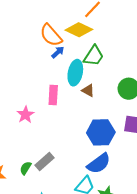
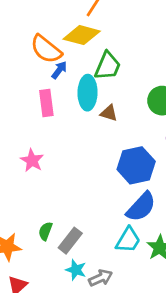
pink rectangle: (53, 95) -> (46, 103), moved
gray rectangle: (45, 161) -> (70, 241), moved

